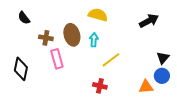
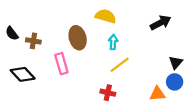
black semicircle: (24, 18) -> (12, 33), moved
brown cross: (46, 38) -> (33, 41), moved
cyan arrow: (94, 40) -> (113, 42), moved
black diamond: (21, 69) -> (23, 74), turned -55

